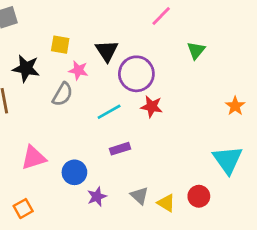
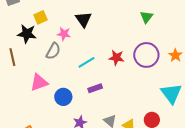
yellow square: (60, 45) -> (40, 17), moved, turned -32
purple circle: (136, 74) -> (146, 55), moved
pink triangle: (34, 158) -> (39, 82), moved
blue circle: (74, 172) -> (63, 97), moved

